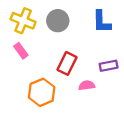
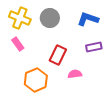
blue L-shape: (102, 22) -> (88, 19), turned 110
purple rectangle: (109, 66) -> (94, 47), moved

